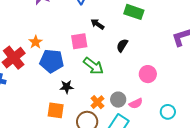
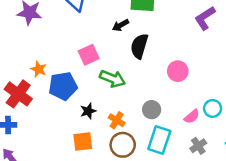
black arrow: (97, 24) -> (121, 25), moved, turned -48
black semicircle: (122, 45) -> (139, 46), size x1.5
orange cross: (97, 102) -> (117, 120), moved
pink semicircle: (136, 103) -> (192, 116), moved

